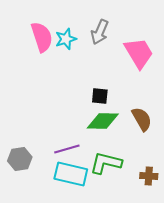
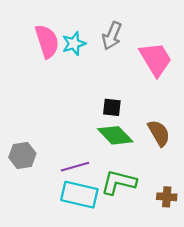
green diamond: (103, 121) -> (115, 135), turned 44
gray hexagon: (20, 159) -> (22, 155), moved

